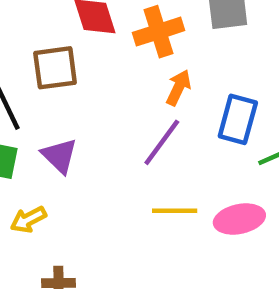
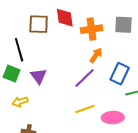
brown square: (55, 68) -> (39, 24), moved
yellow line: (175, 211) -> (85, 109), turned -30

